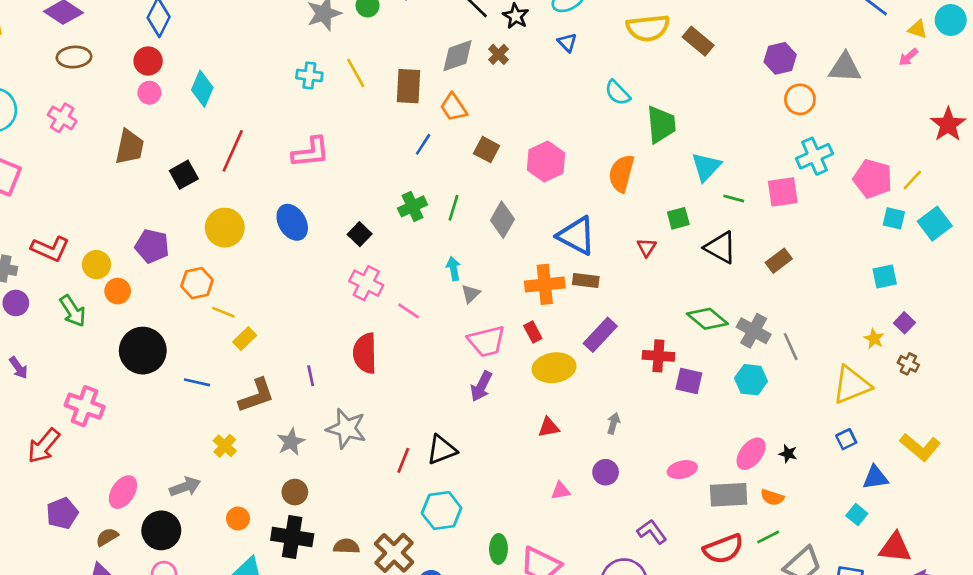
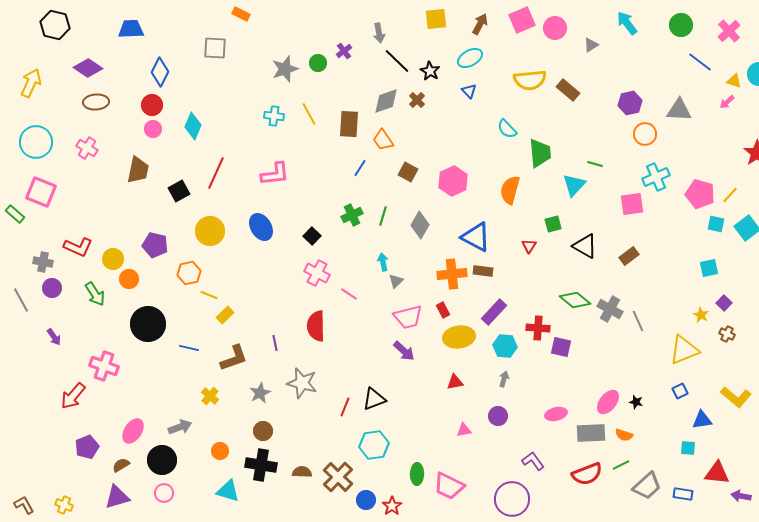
green line: (734, 199) -> (595, 164), moved
cyan hexagon: (751, 380) -> (505, 346), moved
purple arrow: (481, 386) -> (404, 351), turned -75
cyan square: (857, 515) -> (688, 448), turned -35

